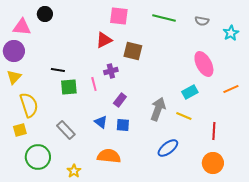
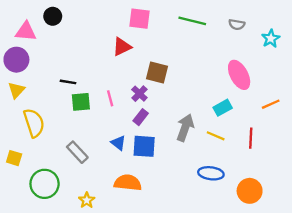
brown square: (133, 51) -> (157, 73), moved
purple cross: (111, 71) -> (139, 94), moved, turned -32
blue square: (123, 125) -> (144, 146), size x1.5
yellow square: (20, 130) -> (14, 158), moved, turned 32
red line: (214, 131) -> (251, 138), moved
blue ellipse: (168, 148) -> (211, 173), moved, turned 45

